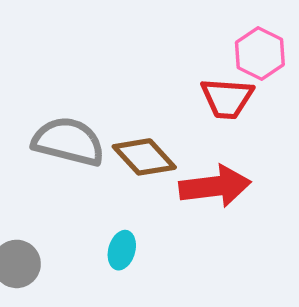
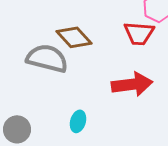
brown diamond: (144, 157) -> (74, 37), moved

